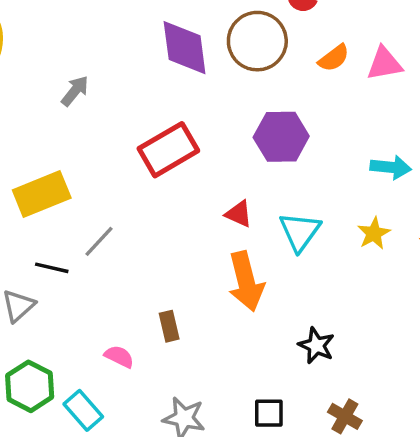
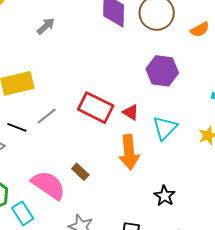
red rectangle: (168, 150) -> (96, 108), moved, turned 48
brown rectangle: (169, 326) -> (80, 172), turned -42
pink semicircle: (119, 357) -> (48, 185), size x2.0

